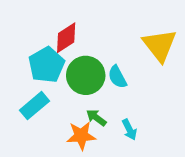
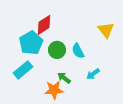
yellow triangle: (160, 45) -> (106, 30), size x0.7
green circle: (86, 75) -> (57, 50), size x0.7
cyan arrow: (129, 130) -> (93, 74), moved, turned 80

